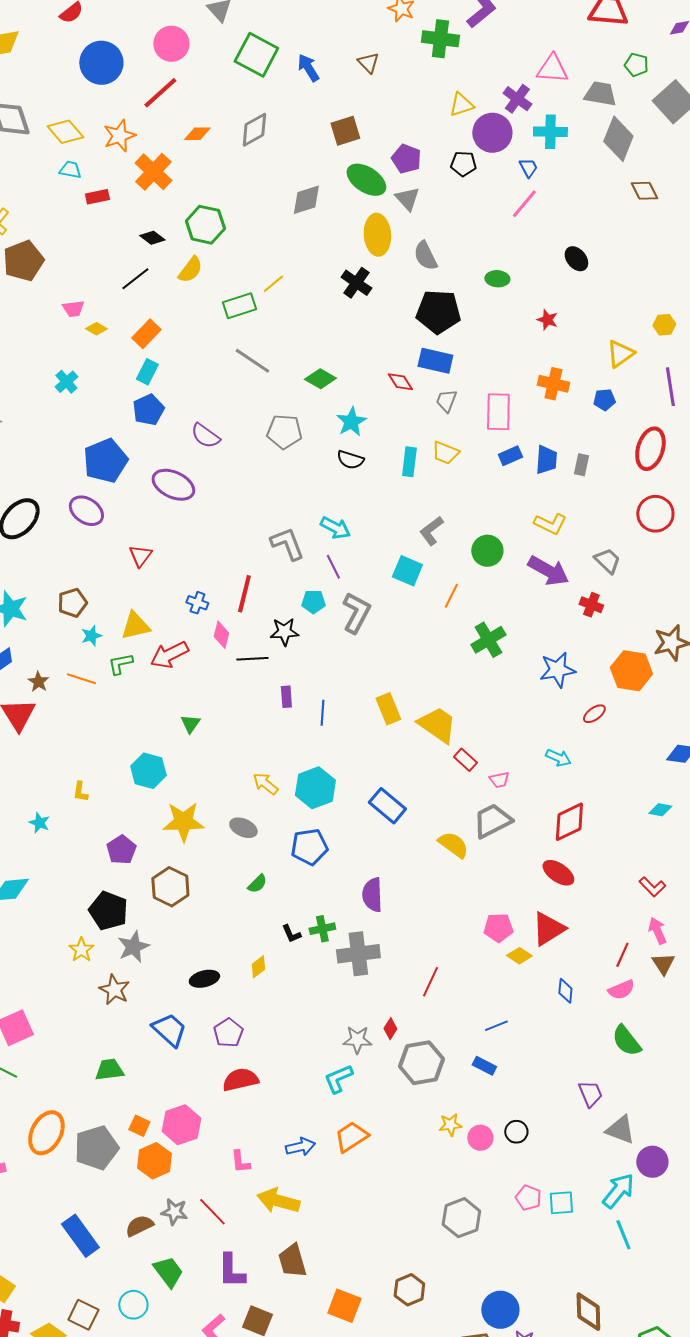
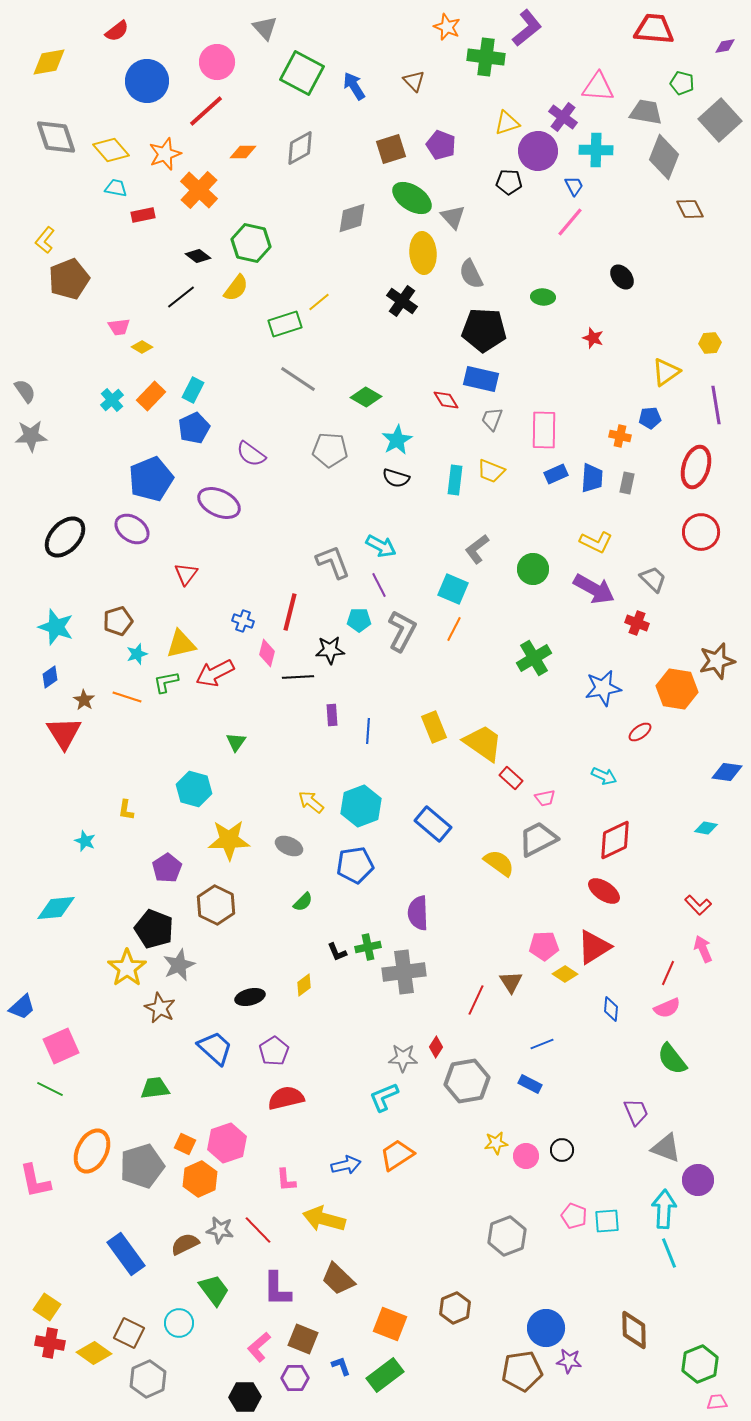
purple pentagon: (406, 159) -> (441, 145), moved
orange rectangle: (146, 334) -> (151, 396), moved
orange cross: (553, 384) -> (620, 436), moved, size x0.7
orange line: (451, 596) -> (454, 629), moved
yellow star: (81, 950) -> (127, 968), size x1.5
brown triangle: (663, 964) -> (511, 982), moved
cyan arrow: (618, 1191) -> (664, 1209), turned -36
brown trapezoid: (292, 1261) -> (338, 1279), turned -30

